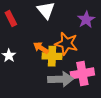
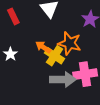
yellow cross: (52, 56) -> (55, 56), turned 30

